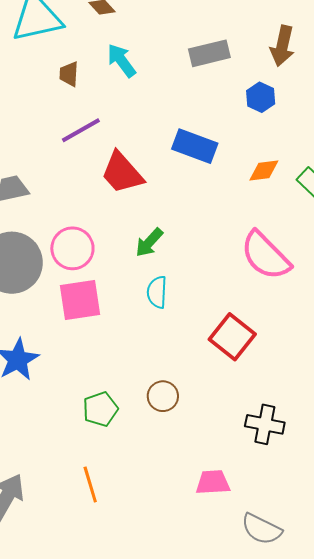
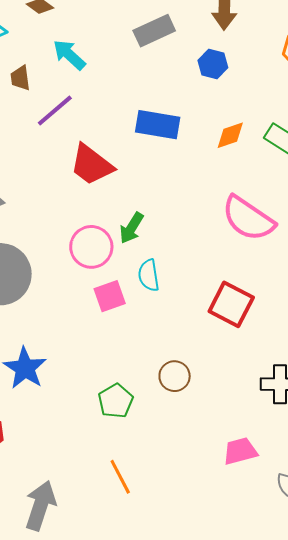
purple line: (81, 130) -> (55, 110), moved
pink circle: (72, 248) -> (91, 247), moved
pink square: (80, 300) -> (110, 296), moved, size x0.7

